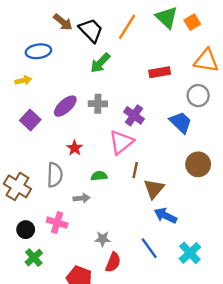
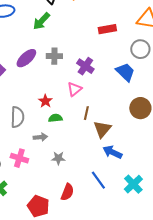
green arrow: (100, 63) -> (41, 21), moved
pink triangle: (121, 142) -> (74, 89), size x0.7
red star: (75, 148) -> (45, 101), moved
gray star: (103, 239) -> (58, 158), moved

